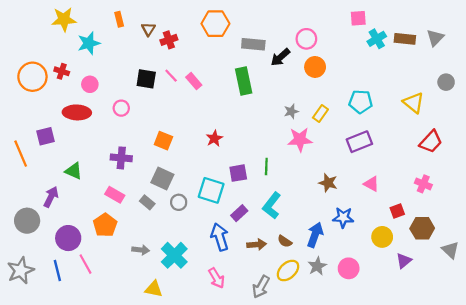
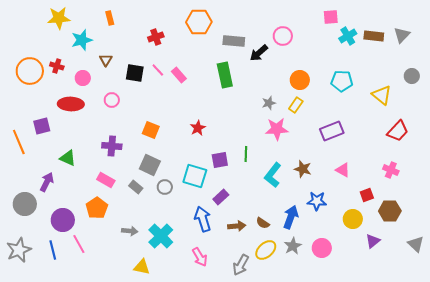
brown triangle: (148, 29) -> (106, 60), moved
orange circle: (315, 67) -> (300, 80), moved
cyan pentagon: (361, 102) -> (342, 81), moved
cyan L-shape: (272, 206) -> (273, 175), moved
gray triangle: (450, 250) -> (416, 244), moved

